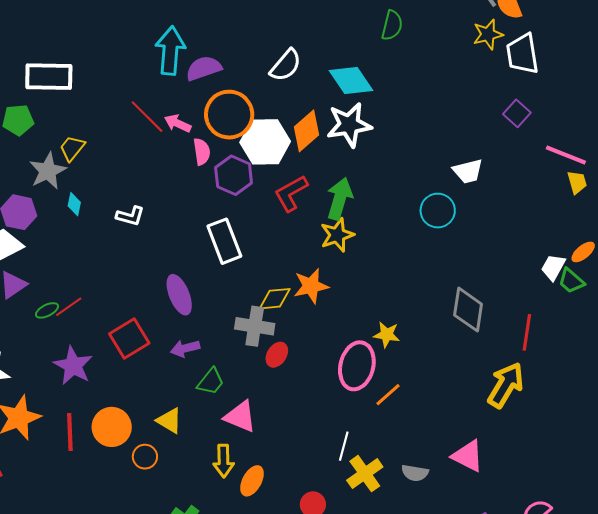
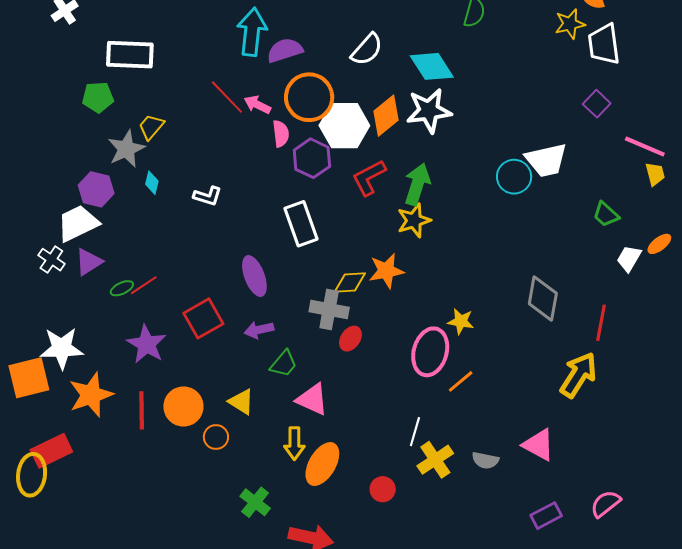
white trapezoid: (468, 171) -> (546, 160), size x1.4
cyan circle: (438, 211) -> (514, 177), moved
green trapezoid: (571, 281) -> (606, 214), moved
orange ellipse: (252, 481) -> (322, 464), size x1.4

